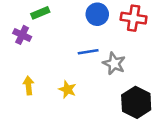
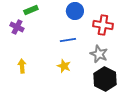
red cross: (134, 18) -> (103, 25), moved
gray star: (114, 64) -> (99, 54), moved
yellow star: (67, 89) -> (64, 66), moved

